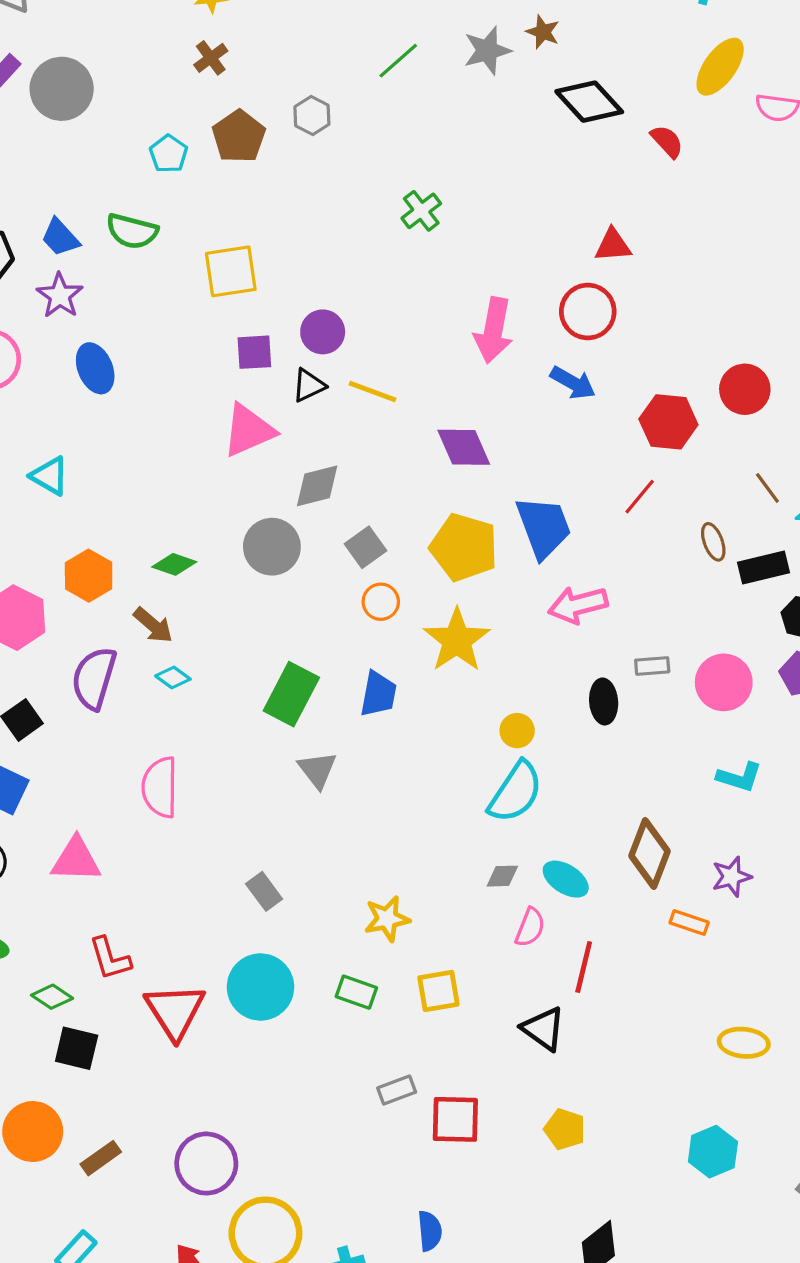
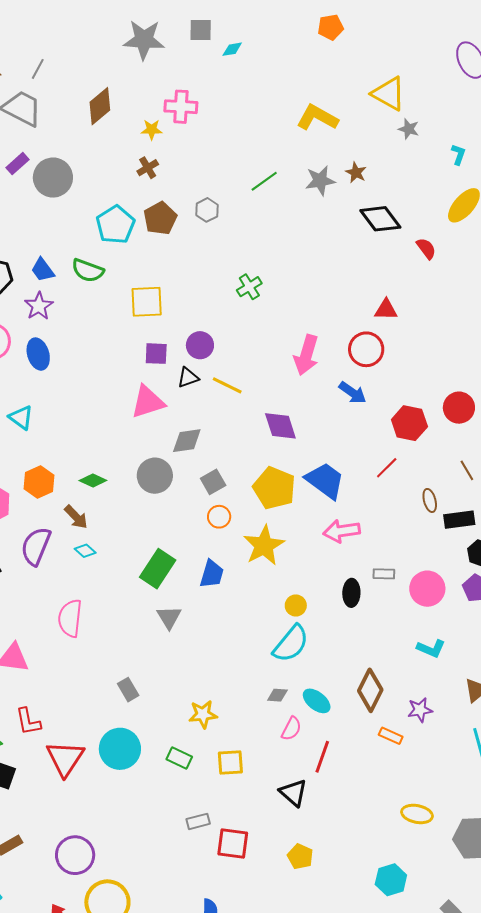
cyan pentagon: (169, 154) -> (115, 225), size x1.6
green cross: (421, 211) -> (249, 287), moved
blue ellipse: (95, 368) -> (38, 354), moved
blue trapezoid: (544, 527) -> (325, 481), turned -39

